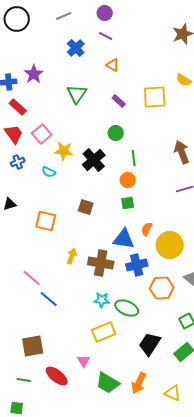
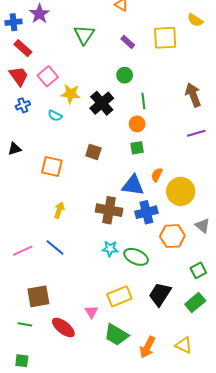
yellow arrow: (72, 256) -> (59, 210), moved
pink line: (32, 278) -> (23, 251), moved, turned -66
yellow rectangle: (104, 332) -> (119, 296), moved
green line: (24, 380) -> (25, 324), moved
orange arrow: (139, 383) -> (147, 347), moved

